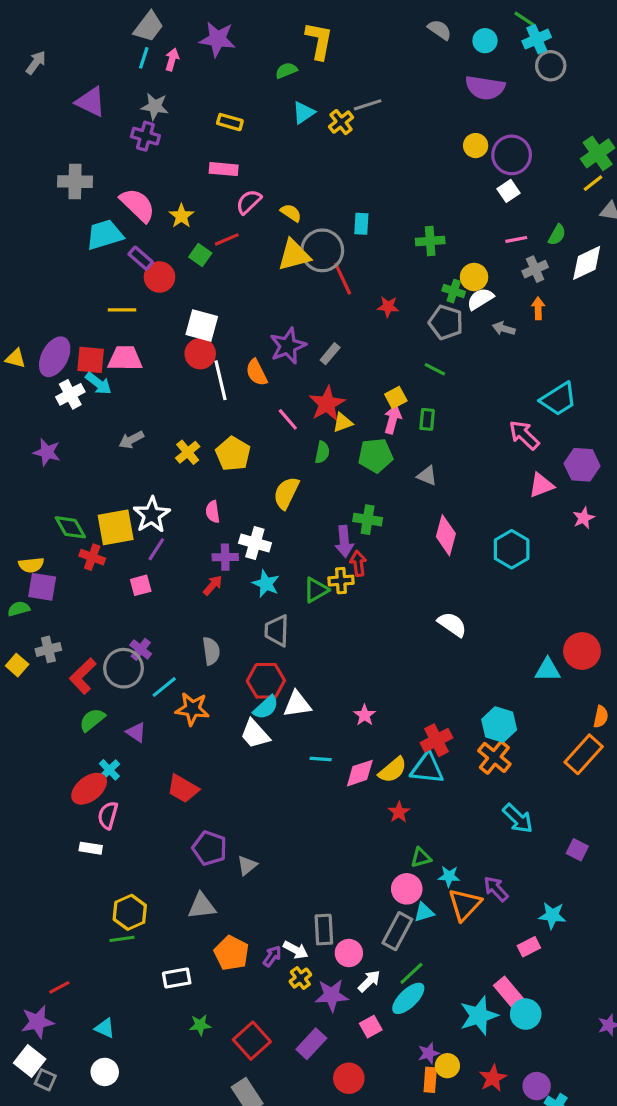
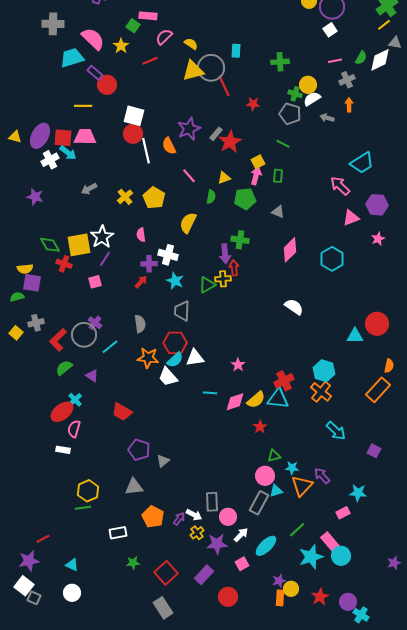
green square: (200, 255) -> (133, 26), moved
white diamond: (587, 263) -> (380, 60), moved
red star: (327, 404) -> (230, 142), moved
pink diamond: (446, 535) -> (290, 250), turned 30
orange star: (192, 709) -> (148, 358), moved
green line: (411, 973) -> (297, 530), moved

